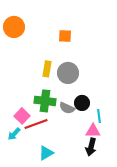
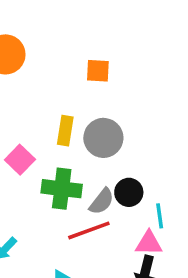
gray semicircle: (67, 108) -> (102, 201), turned -77
pink square: (22, 116) -> (20, 160), moved
red line: (36, 124) -> (89, 230), moved

